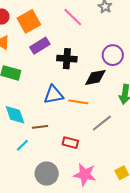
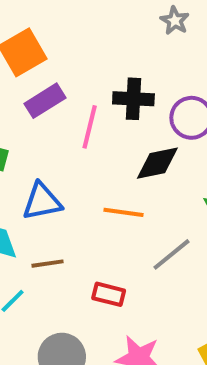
pink line: (73, 17) -> (90, 127), moved, turned 60
black cross: (67, 59) -> (133, 99), moved
blue triangle: (54, 95) -> (42, 202), moved

